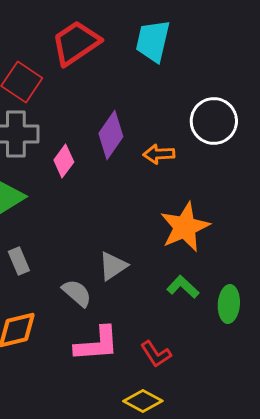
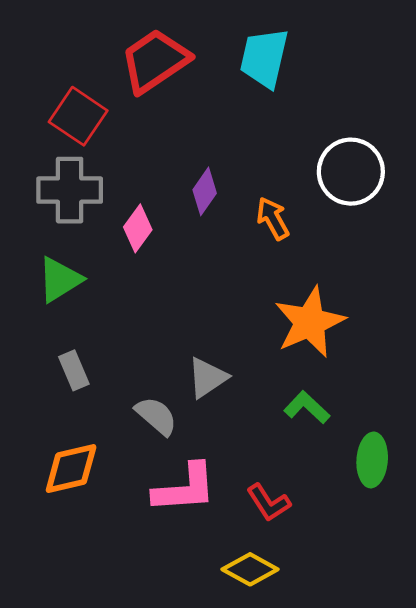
purple diamond: (111, 135) -> (205, 191), size x0.7
orange arrow: (159, 154) -> (273, 218), turned 64
green ellipse: (229, 304) -> (372, 460), moved

